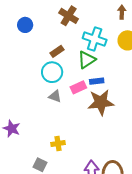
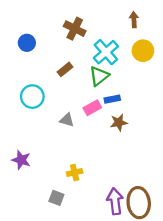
cyan cross: (95, 39) -> (106, 52), turned 35
cyan circle: (52, 72) -> (32, 97), moved
brown star: (101, 102) -> (119, 122), size x0.6

